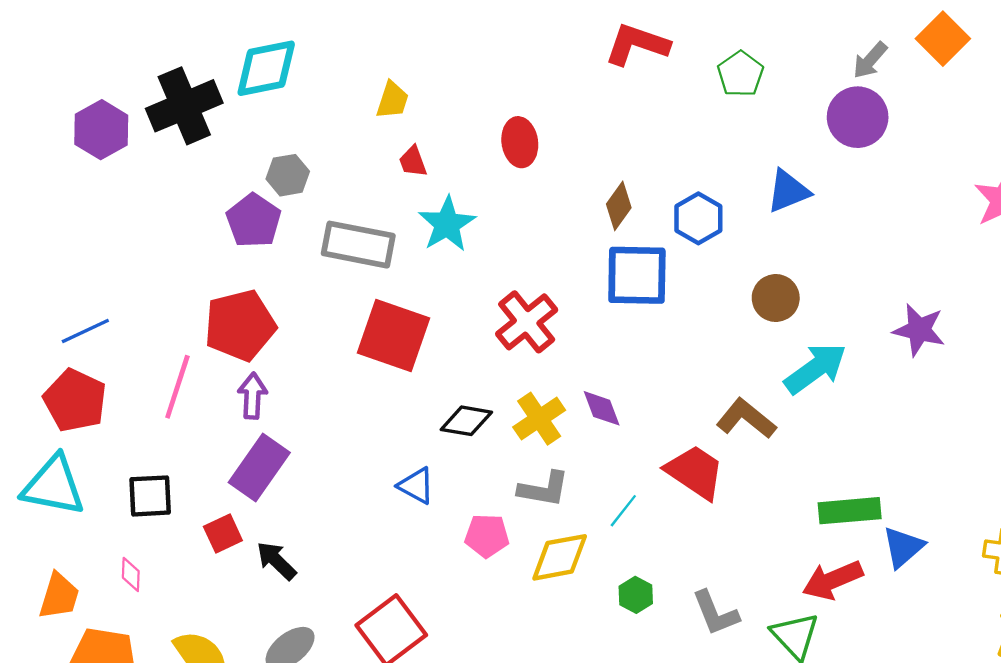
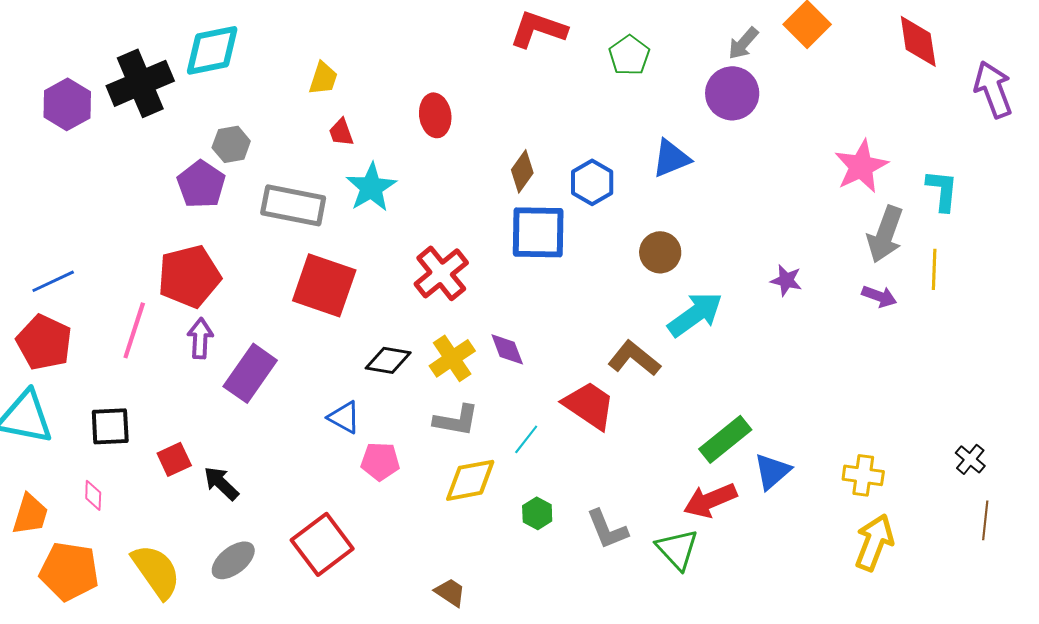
purple star: (919, 330) -> (786, 280), size x0.7
purple rectangle: (259, 467) -> (250, 373), moved
green rectangle: (850, 511) -> (725, 439), turned -34
pink pentagon: (487, 536) -> (380, 461), moved

